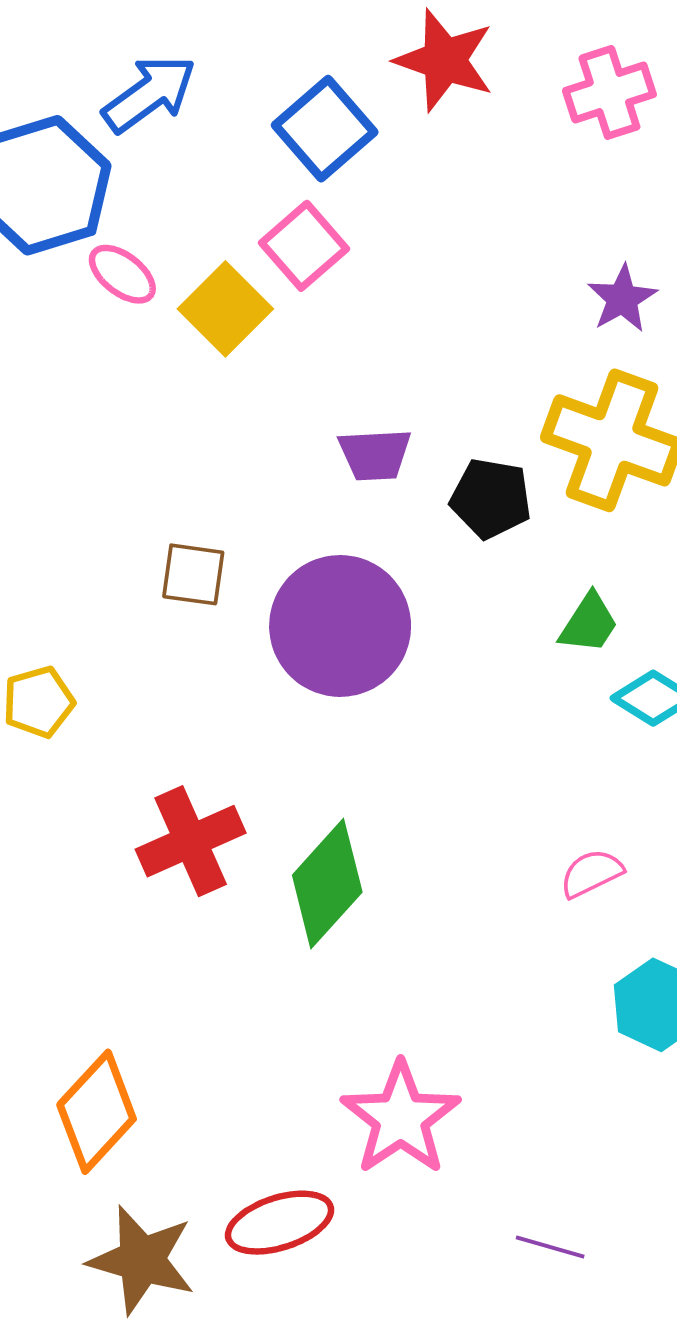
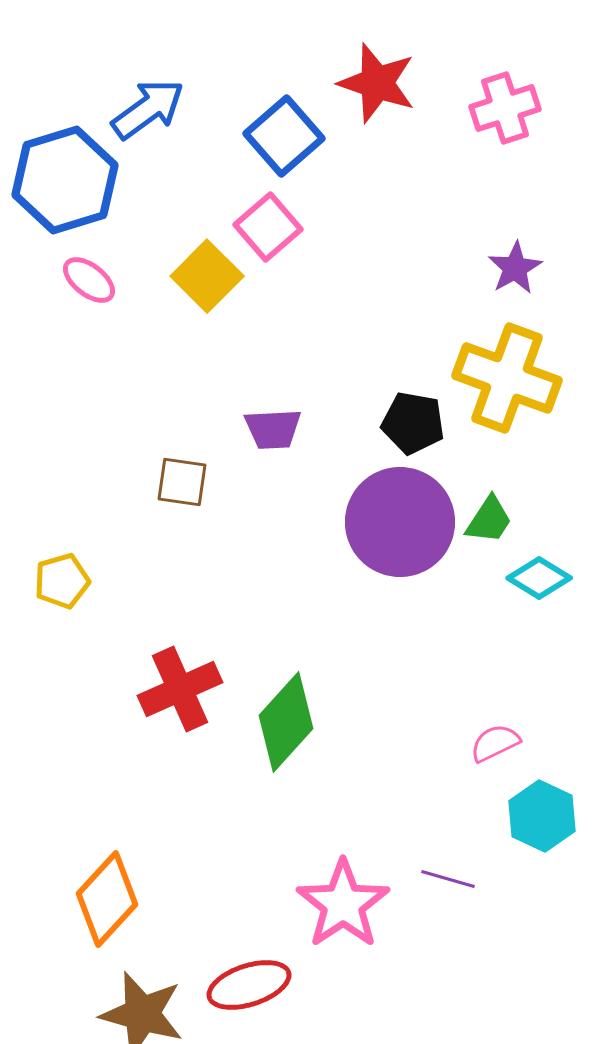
pink ellipse: (122, 274) -> (89, 280), moved
purple trapezoid: (375, 455) -> (273, 429), moved
purple circle: (340, 626) -> (400, 522), moved
pink semicircle: (591, 873) -> (495, 743), moved
purple line: (550, 1247) -> (448, 879), moved

